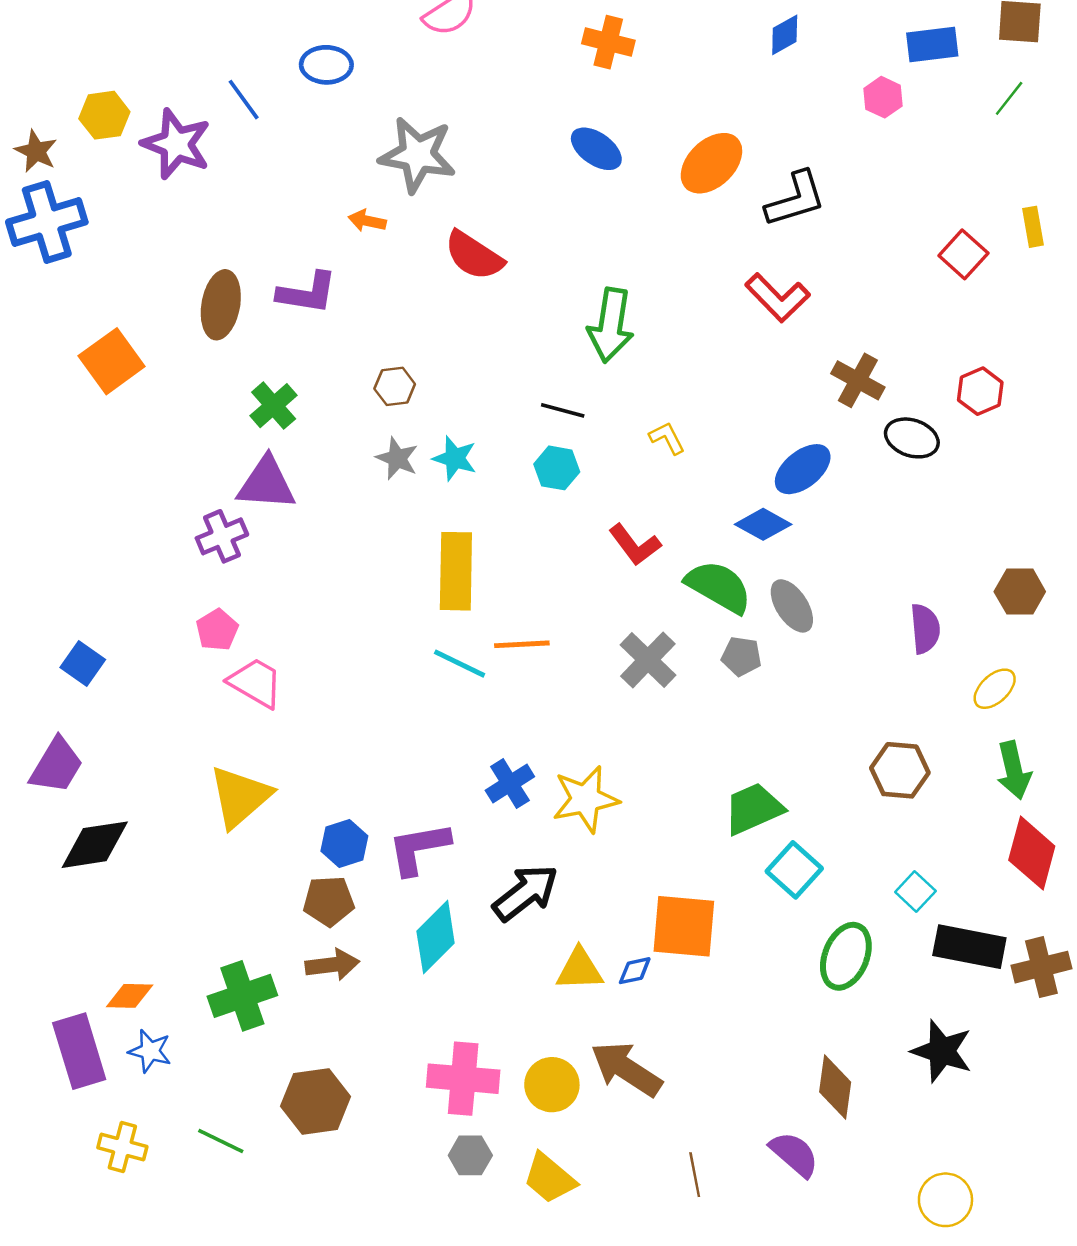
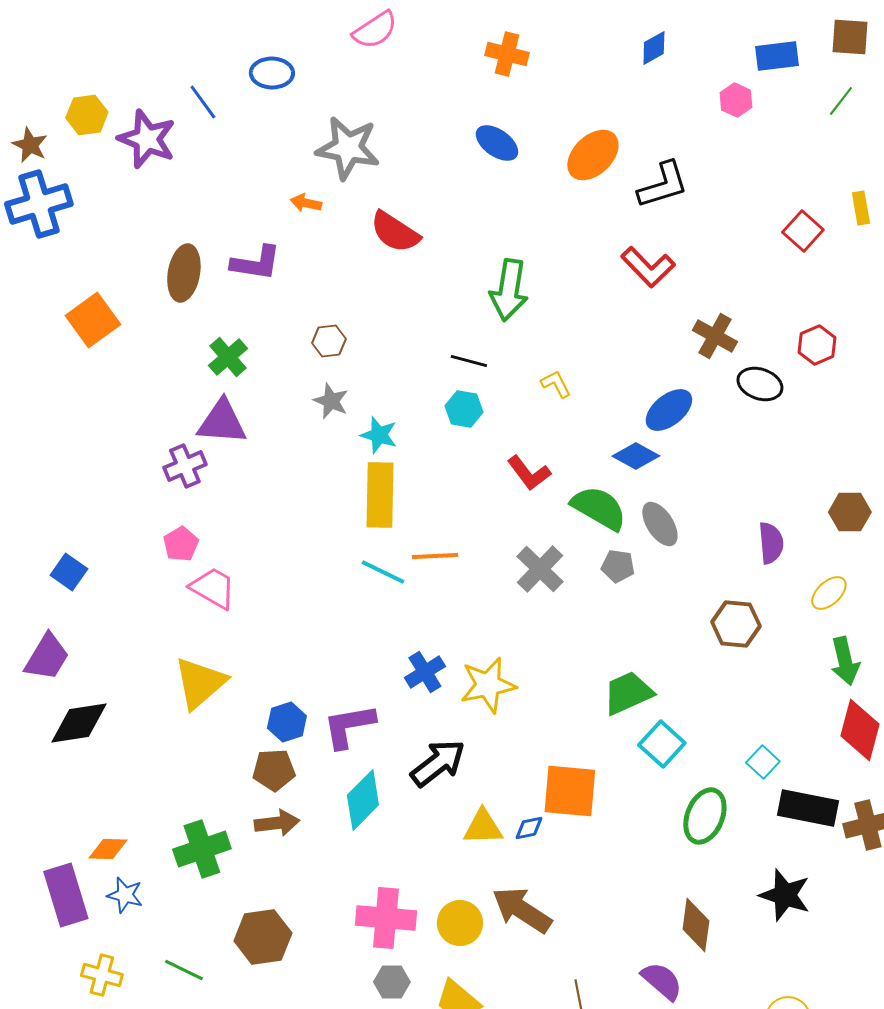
cyan star: (455, 458) -> (379, 435), moved
brown hexagon: (900, 770) -> (736, 624), moved

